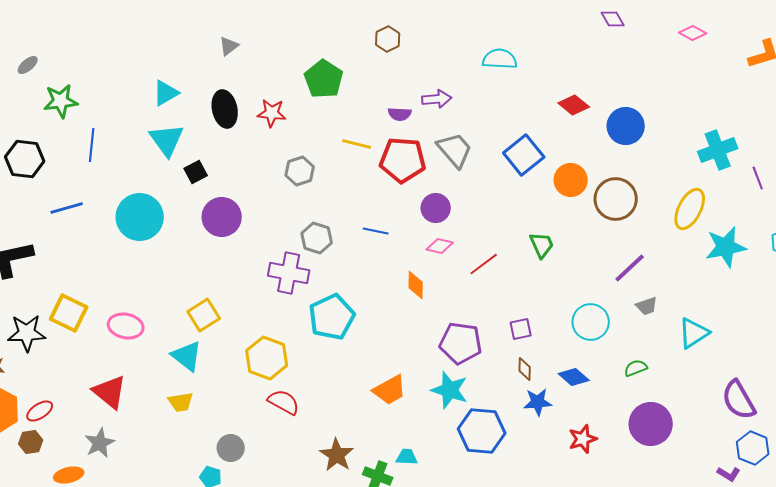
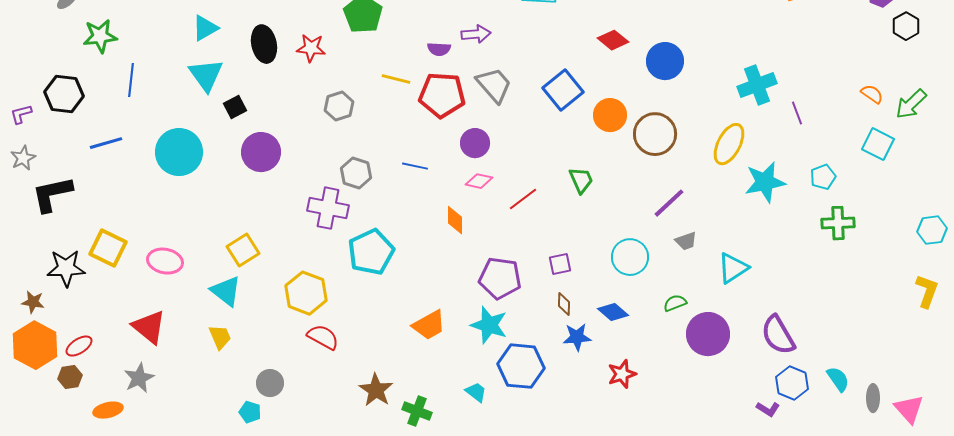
yellow trapezoid: (181, 402) -> (220, 337), turned -104
purple circle: (651, 424) -> (708, 334), moved
cyan trapezoid: (407, 457) -> (476, 392), moved, turned 35

